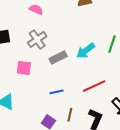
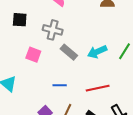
gray cross: (37, 40) -> (53, 30), turned 36
gray rectangle: (58, 58) -> (69, 52), turned 54

